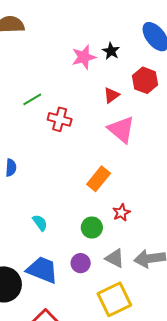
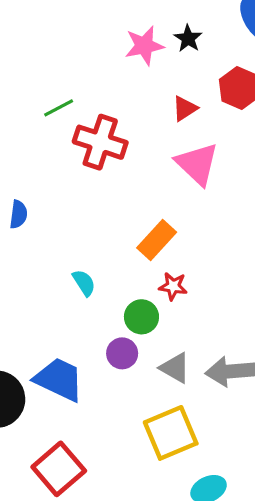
red cross: (60, 119) -> (100, 142), size x1.4
red star: (121, 213) -> (173, 286), moved, turned 30
cyan semicircle: (40, 223) -> (84, 283), moved
purple circle: (81, 263) -> (122, 353), moved

